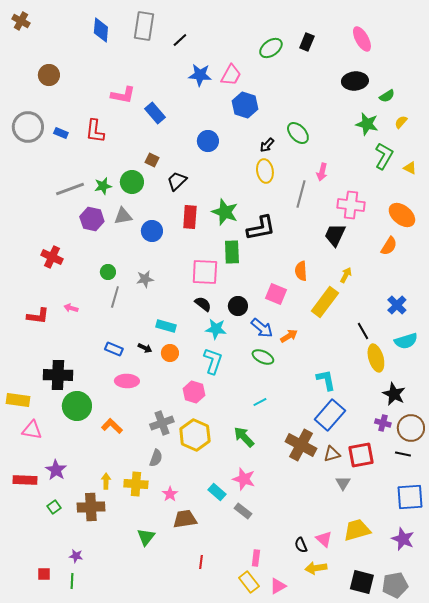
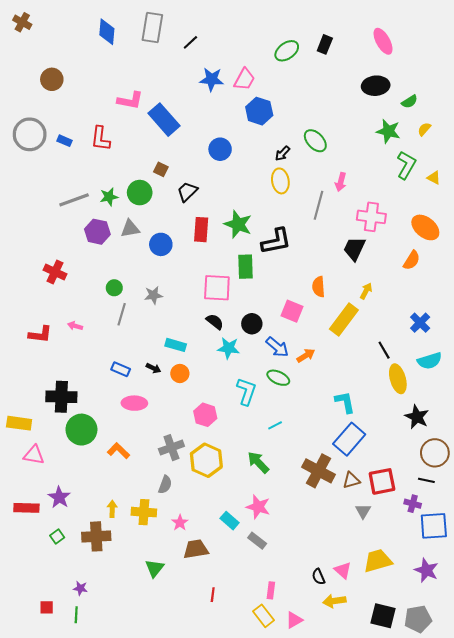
blue rectangle: (155, 113) -> (164, 120), size x1.4
cyan L-shape: (213, 361) -> (247, 391), moved
purple cross: (383, 423) -> (413, 504), moved

